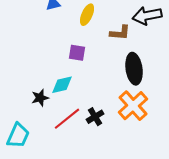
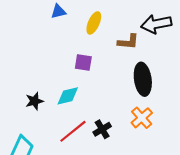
black star: (40, 98) -> (34, 101), moved
orange cross: (133, 106) -> (142, 118), size x0.7

